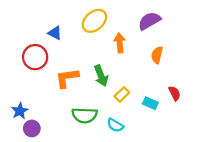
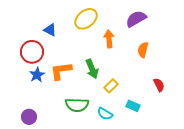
cyan rectangle: (150, 103) -> (133, 106), moved
blue star: (20, 111) -> (37, 75), moved

